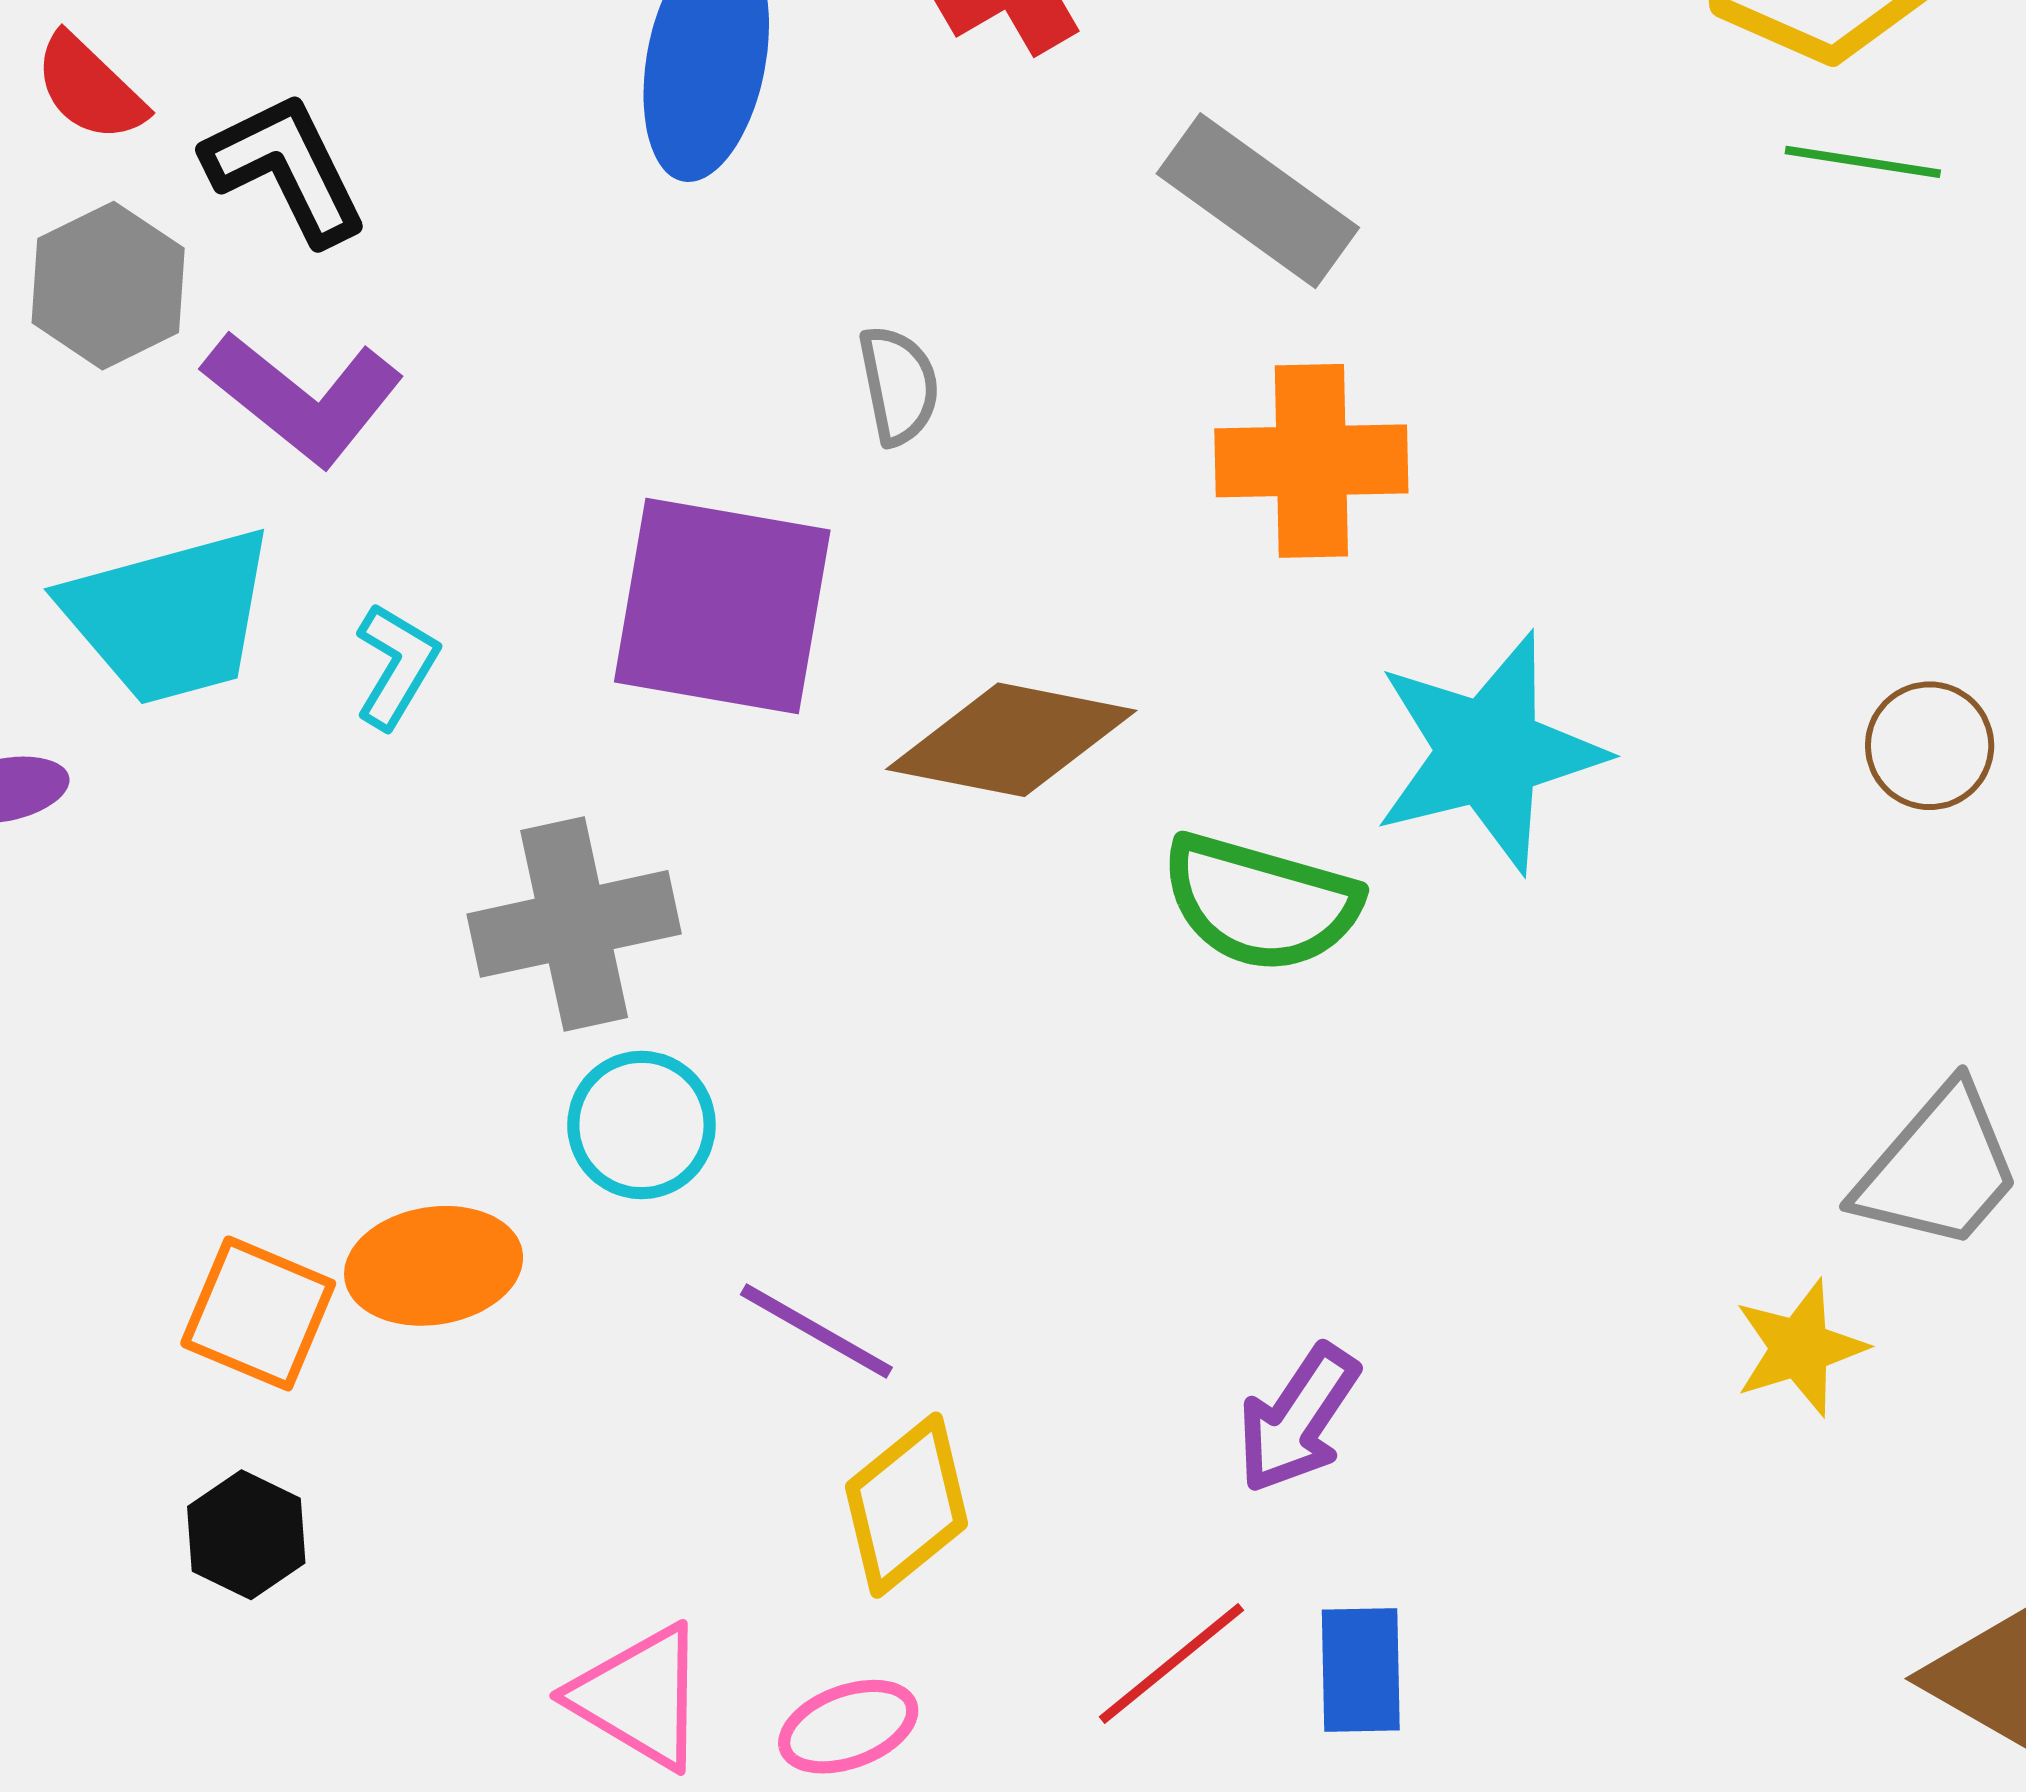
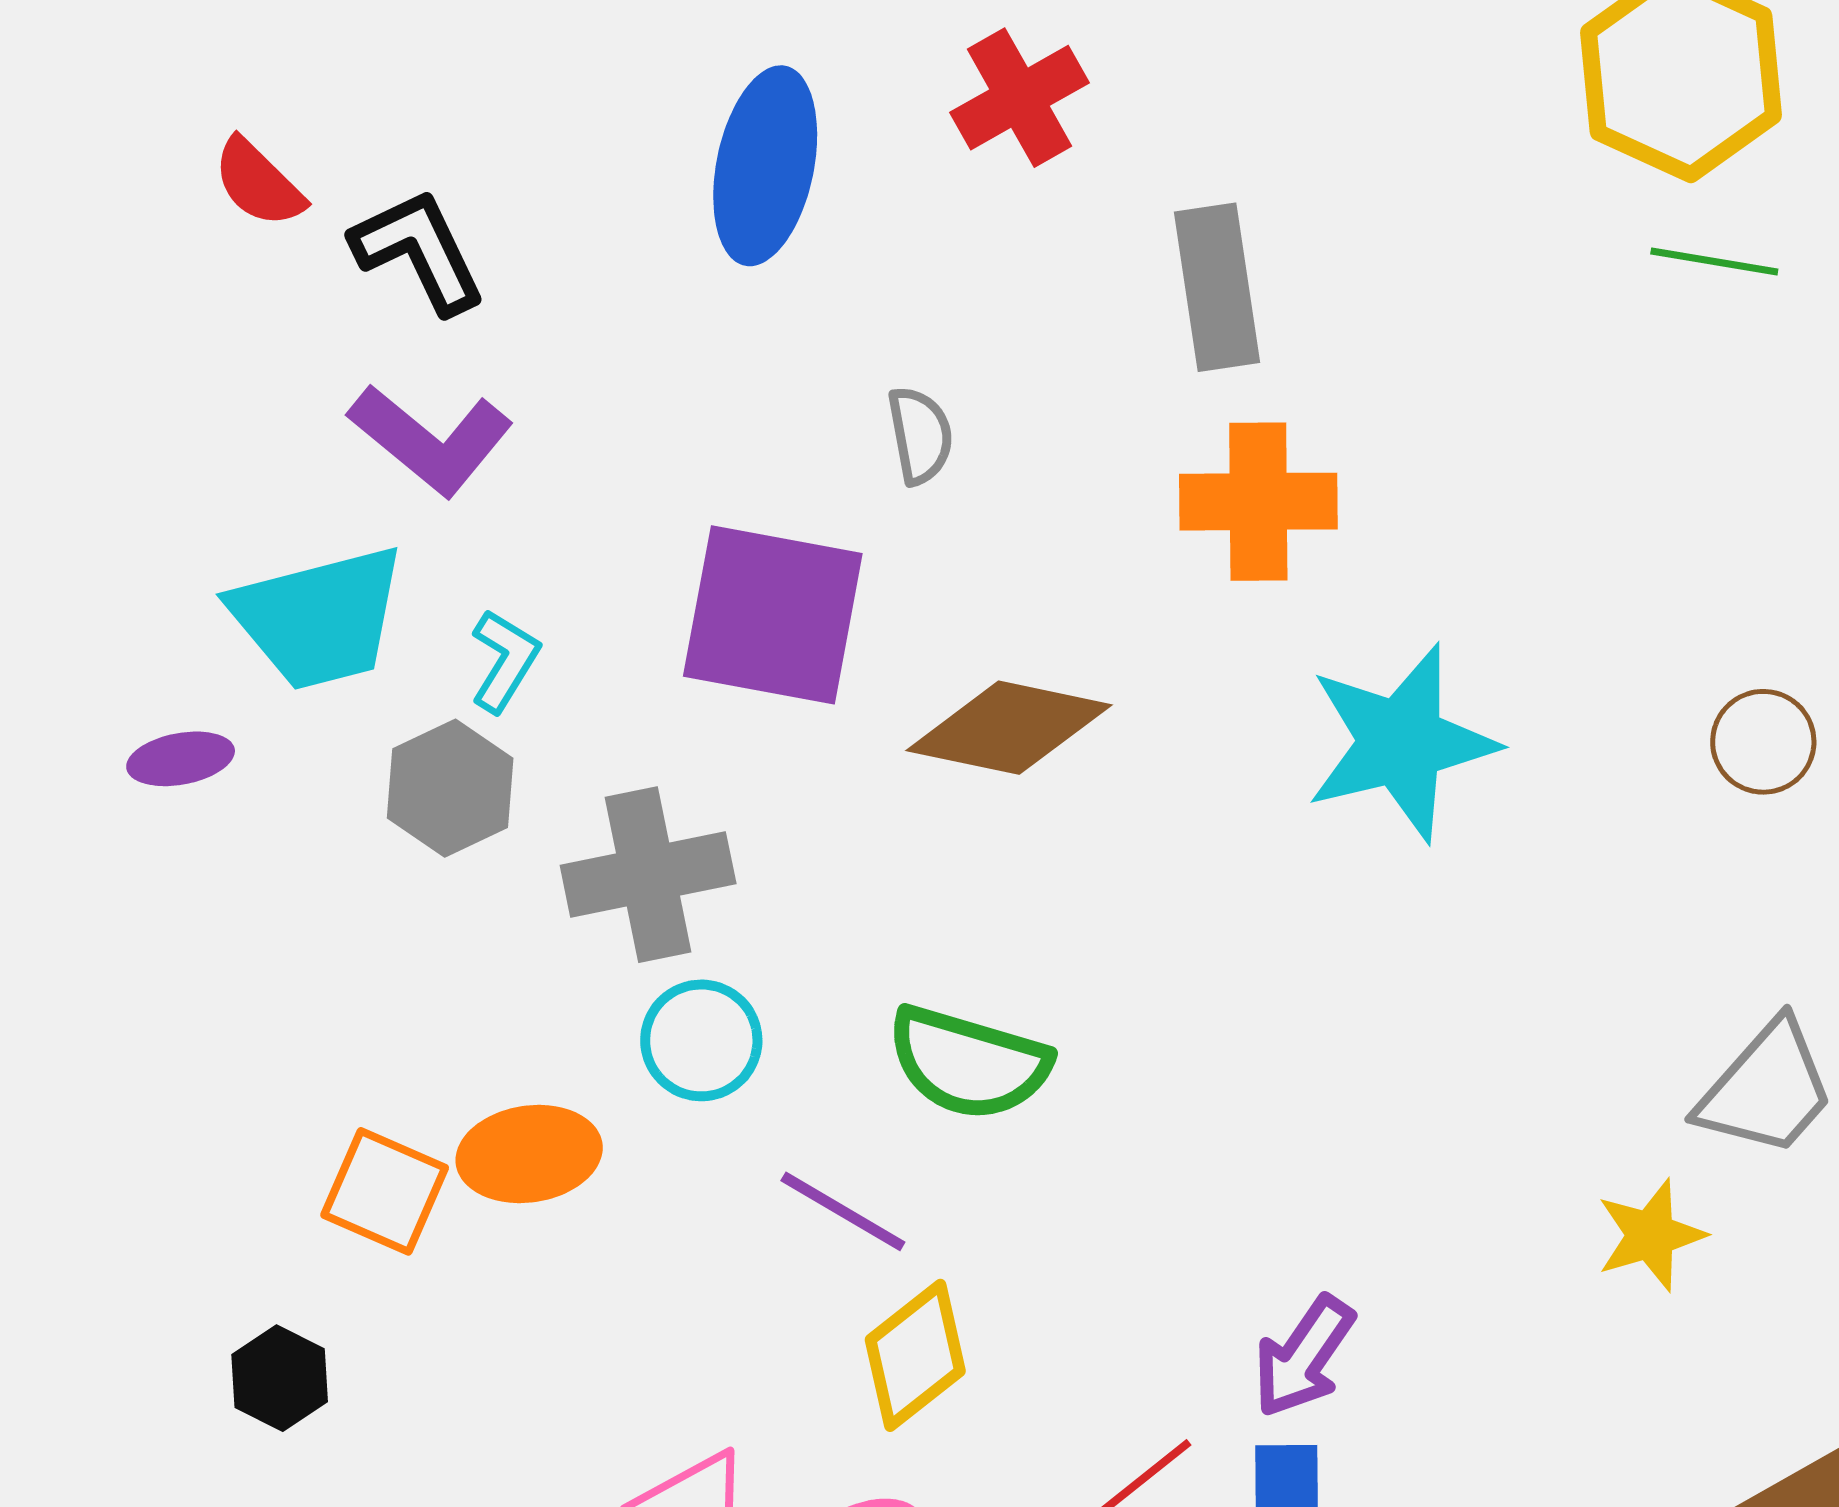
gray rectangle: (1258, 201) -> (1217, 287), turned 45
gray hexagon: (108, 286) -> (450, 788), moved
green semicircle: (1261, 903) -> (969, 1063), moved
purple arrow: (1298, 1419) -> (1304, 1356), moved
black hexagon: (246, 1535) -> (280, 1378), moved

